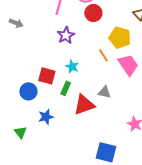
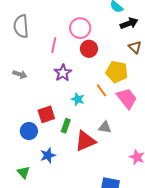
gray arrow: (16, 23) -> (20, 74), moved
cyan star: (72, 66) -> (78, 99), moved
red square: (47, 76) -> (46, 114), turned -30

